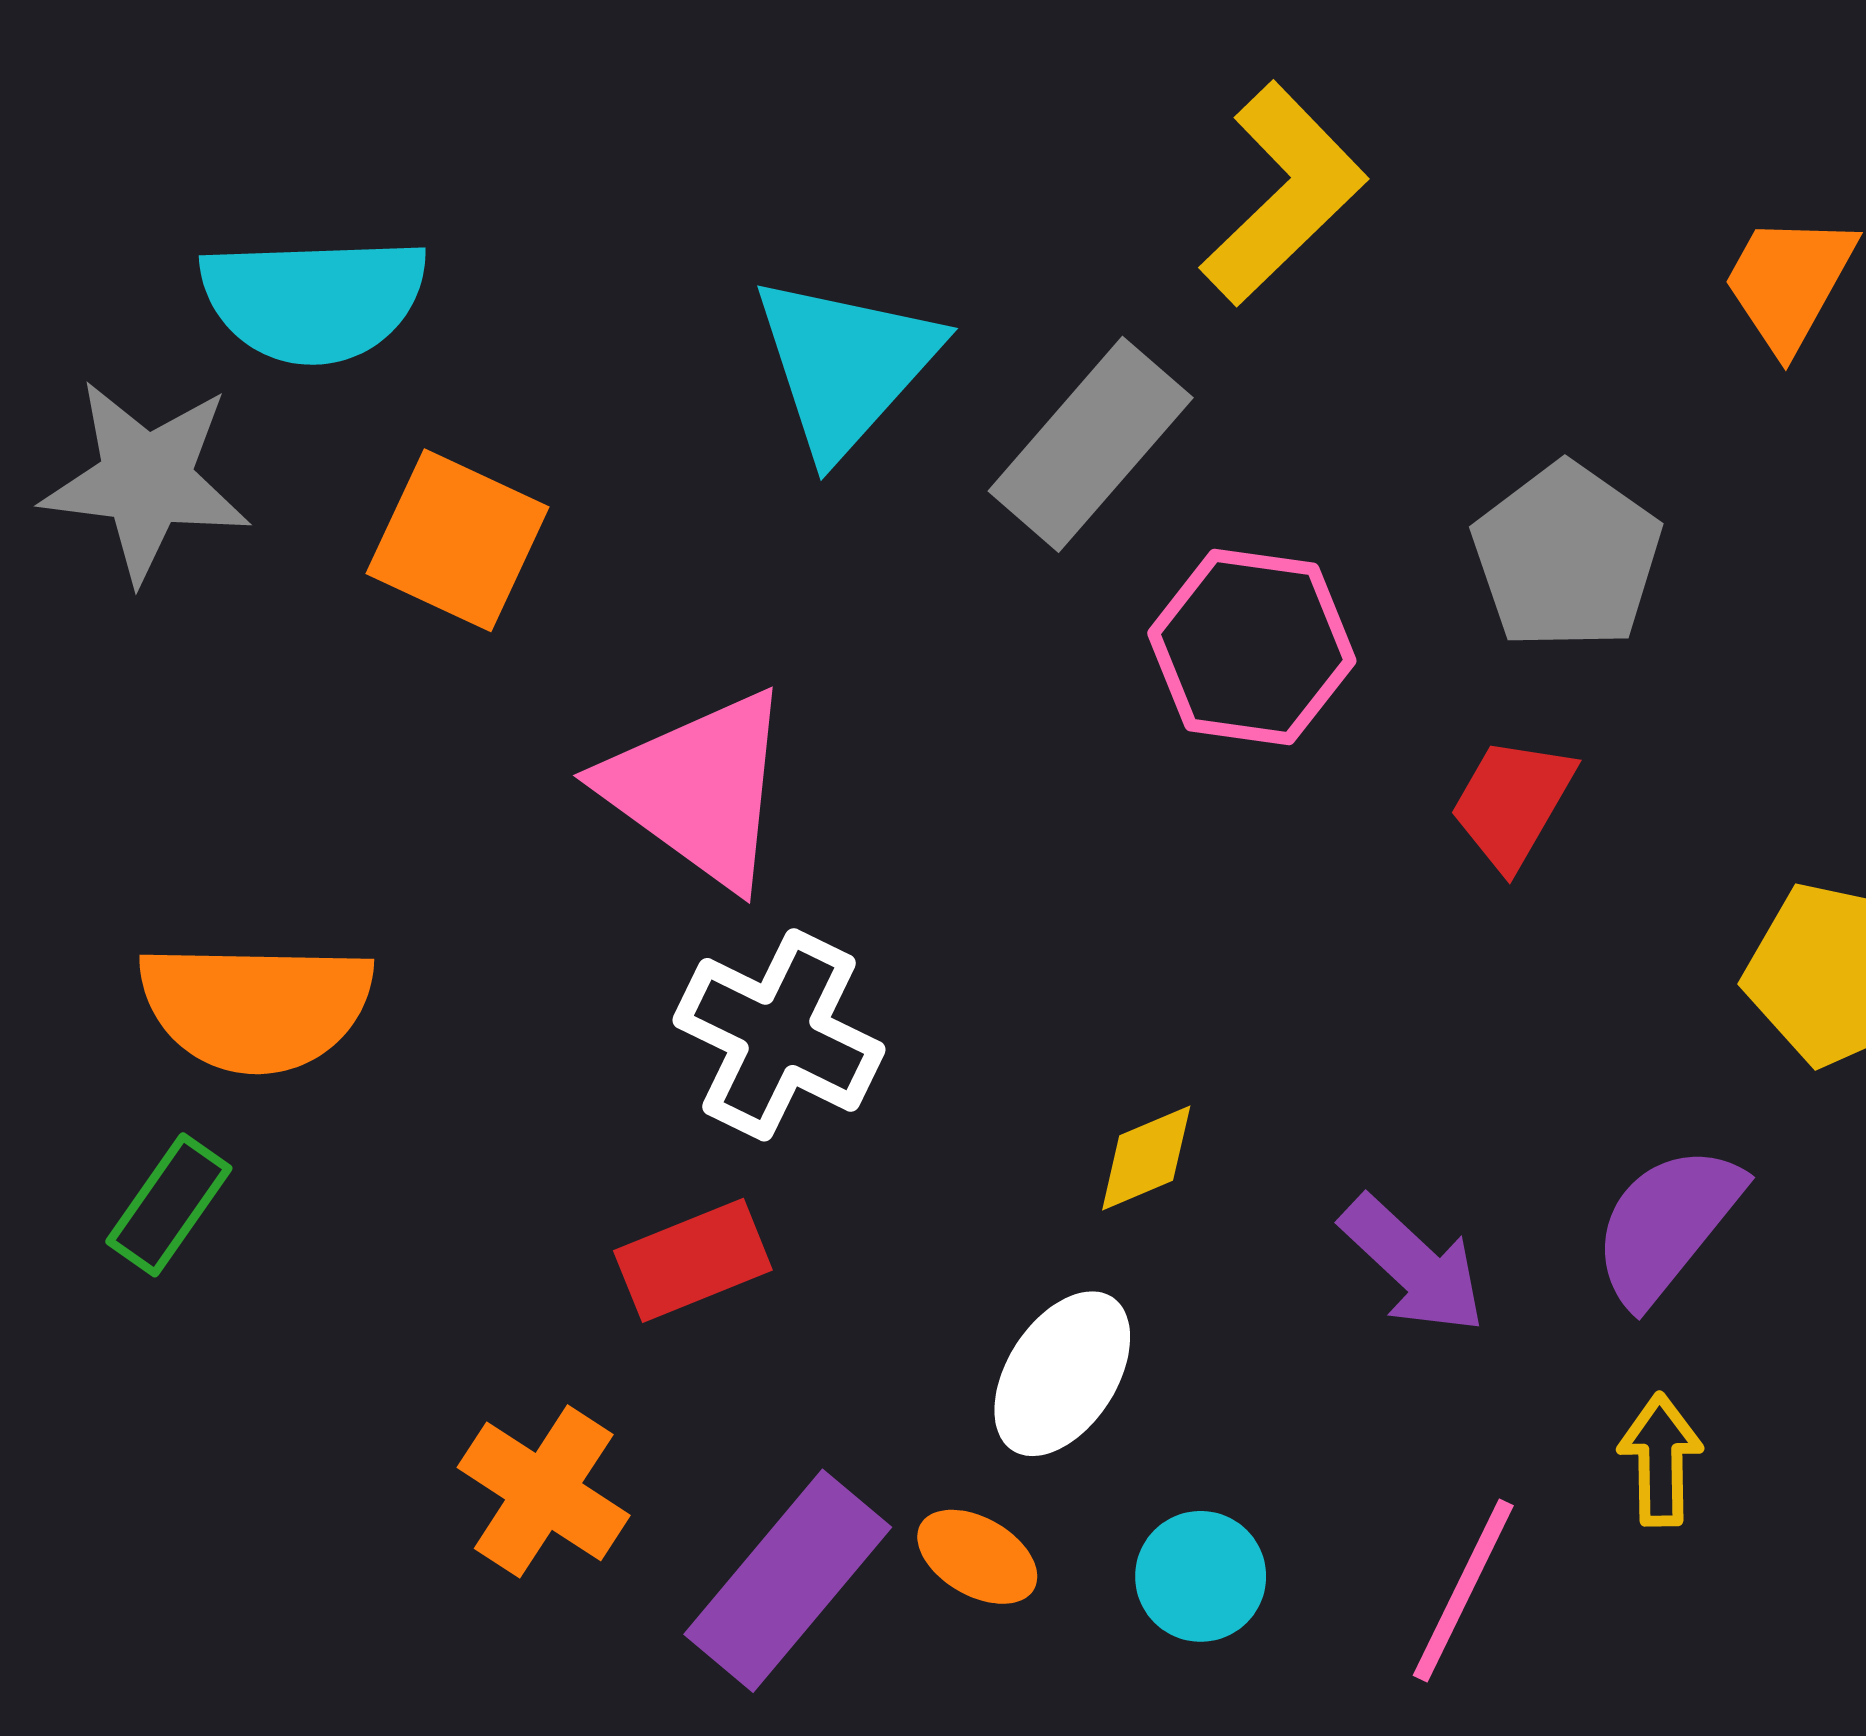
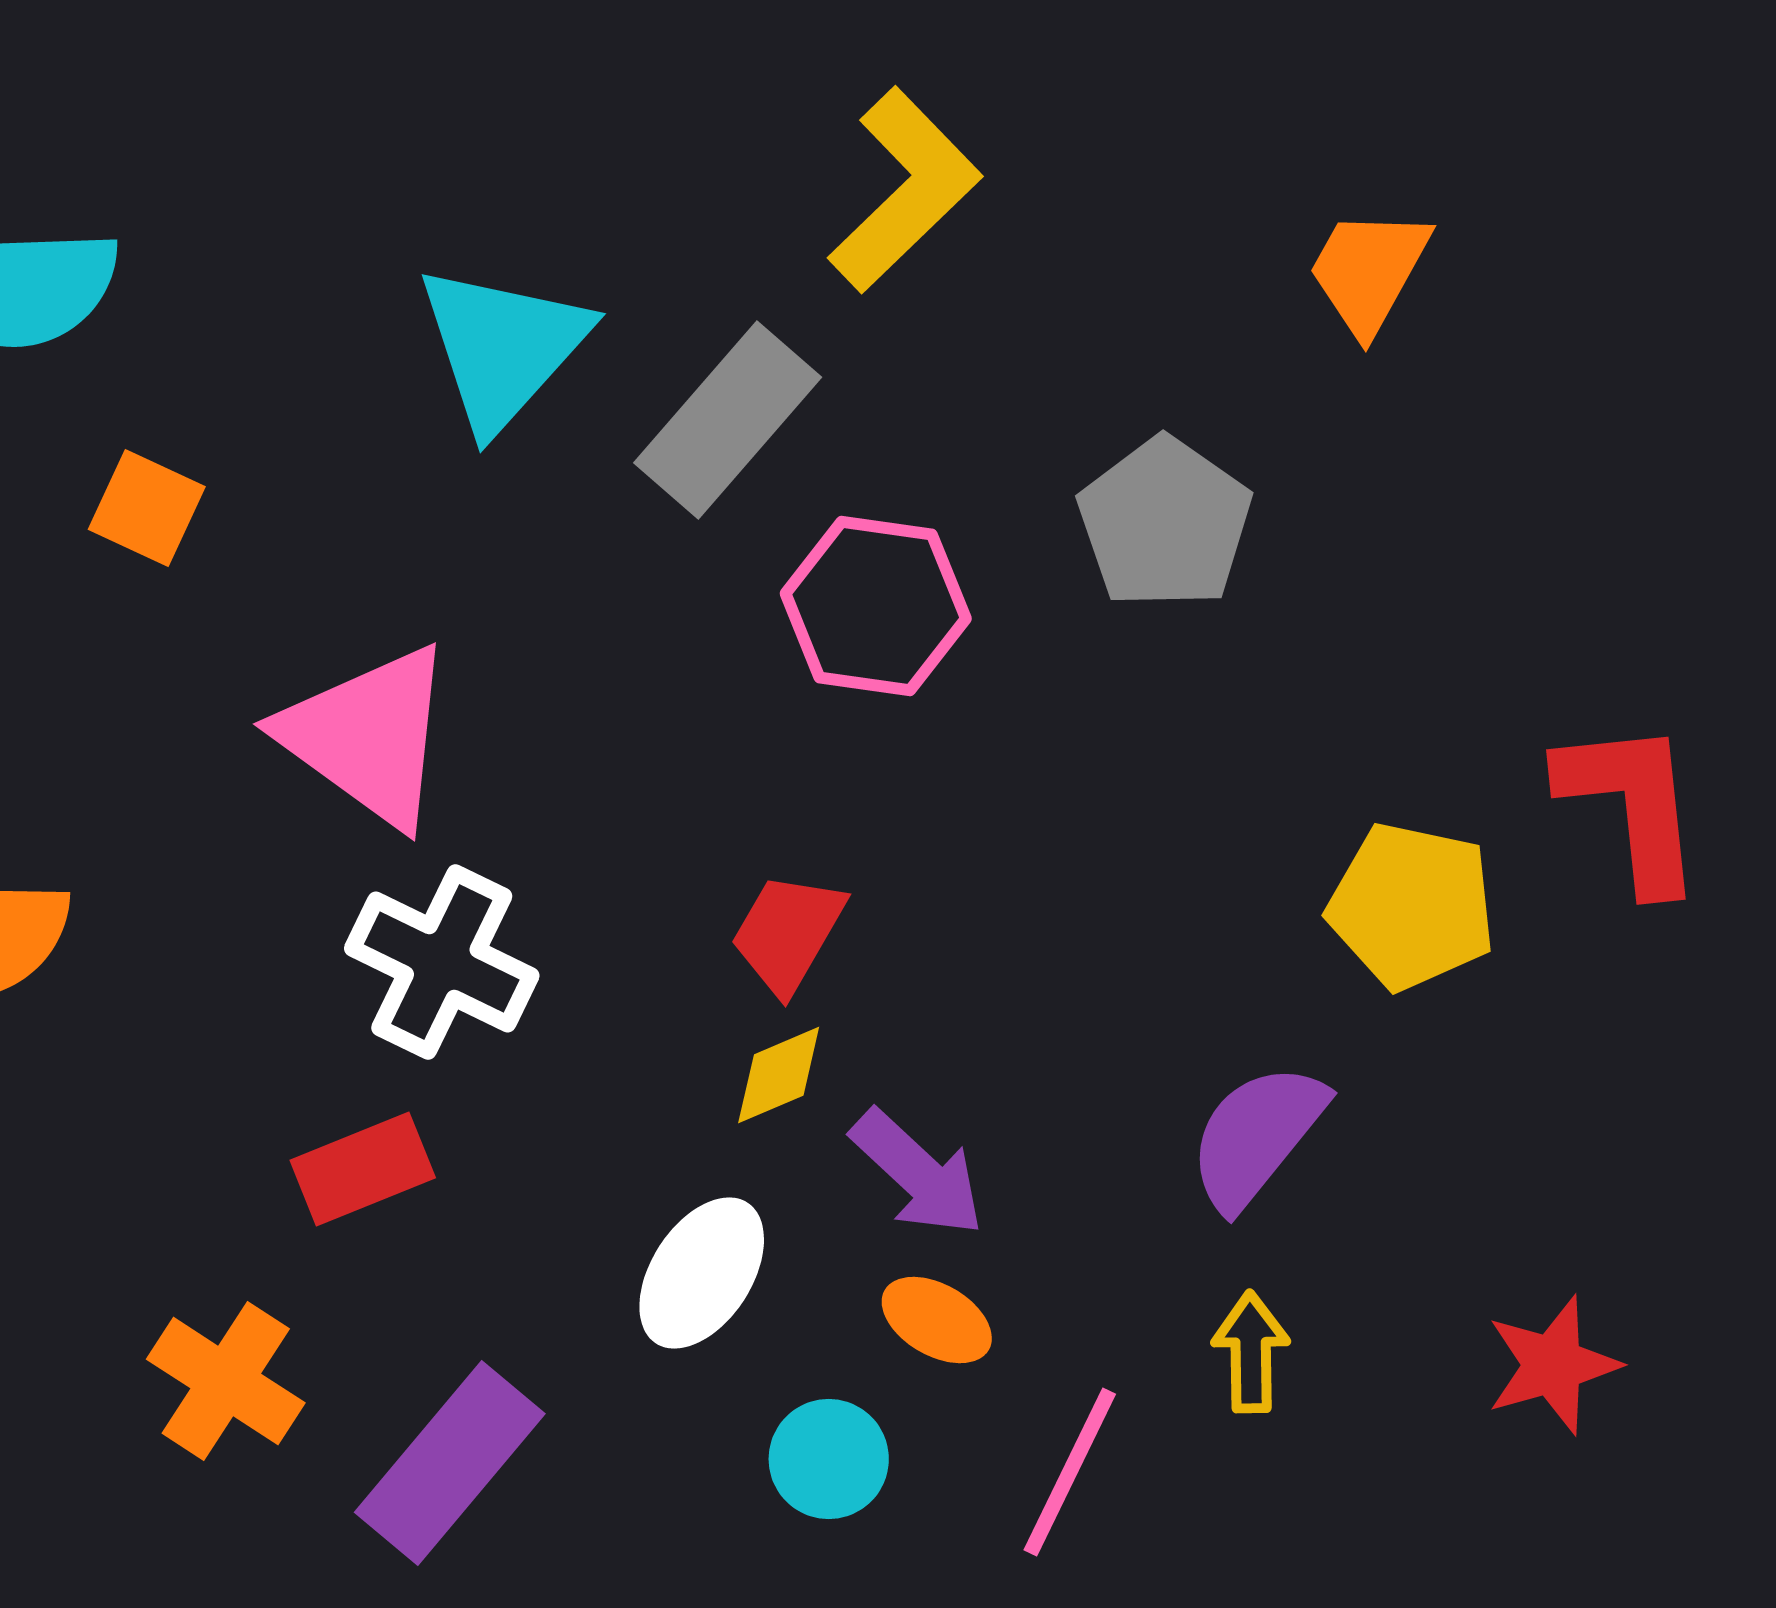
orange square: (458, 540) -> (147, 508), size x0.7
red trapezoid: (1512, 803) -> (788, 933), moved
purple arrow: (1413, 1265) -> (918, 1173), moved
orange ellipse: (977, 1557) -> (937, 1320), moved

